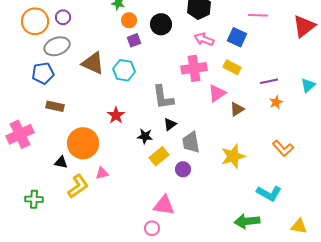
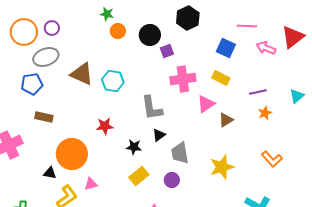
pink arrow: (204, 39) -> (266, 48), moved
purple square: (134, 40) -> (167, 51), moved
red star: (116, 115) -> (105, 126), turned 30
yellow rectangle: (159, 156) -> (139, 176), moved

